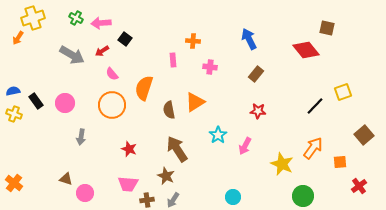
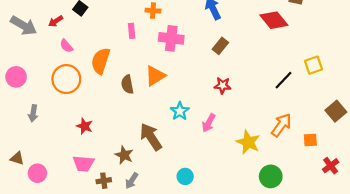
pink cross: (210, 67) -> (171, 38), size x1.6
brown arrow: (177, 149) -> (151, 137), moved
cyan circle: (233, 197) -> (185, 176), moved

